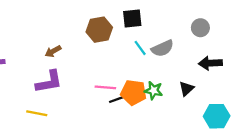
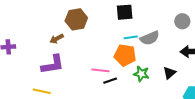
brown hexagon: (99, 30) -> (76, 19), moved
cyan line: (140, 48) -> (131, 37), turned -64
orange pentagon: (134, 93) -> (125, 55), moved

